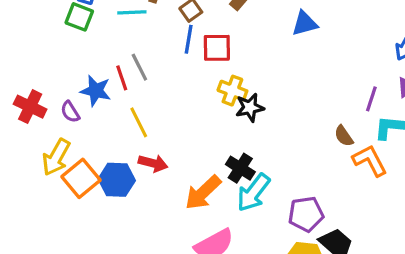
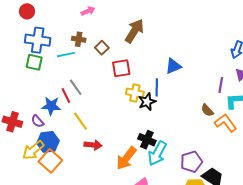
blue triangle: (305, 23) -> (173, 66), moved
blue line: (189, 39) -> (157, 87), moved
yellow arrow: (56, 157) -> (33, 150), turned 30
blue hexagon: (117, 180) -> (48, 142), moved

